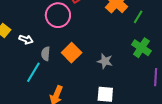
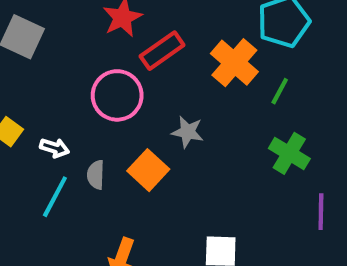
gray star: (105, 61) -> (188, 132), moved
cyan line: (33, 72) -> (55, 197), moved

